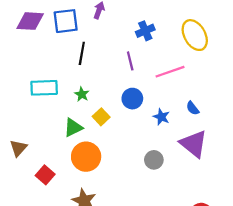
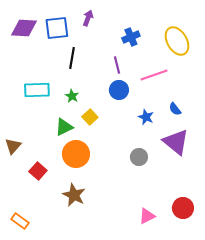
blue circle: (132, 99) -> (119, 90), moved

